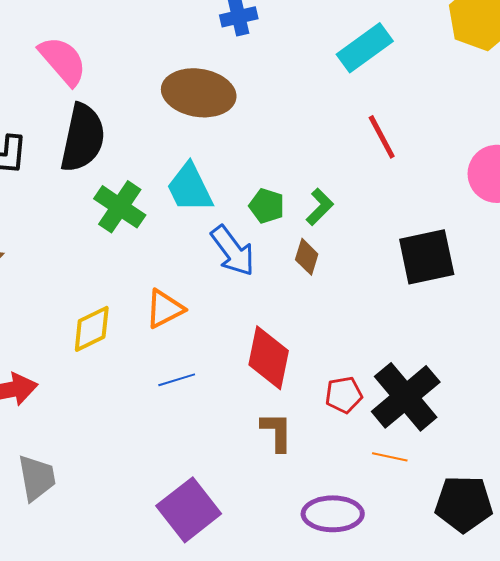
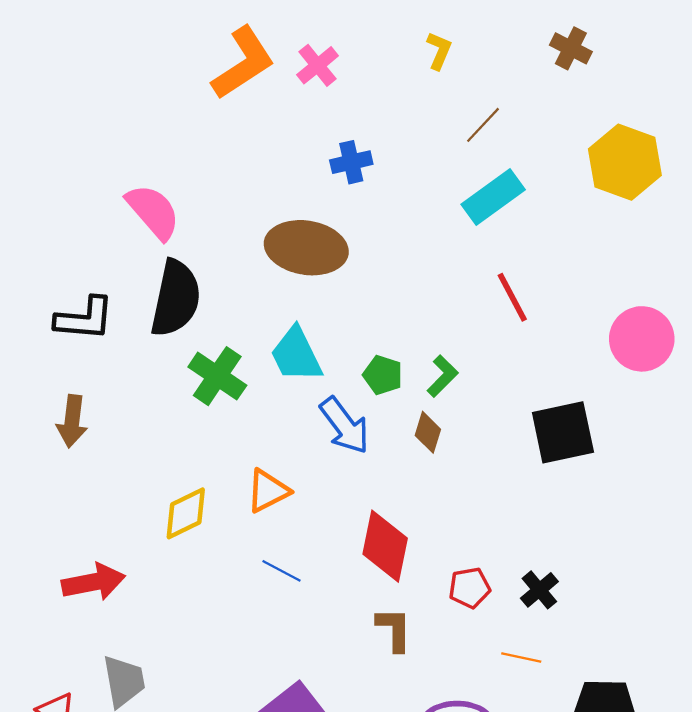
blue line: (177, 380) -> (281, 571), turned 45
black cross: (406, 397) -> (539, 590), size x0.5

